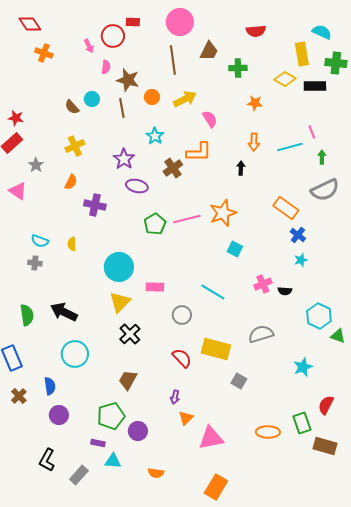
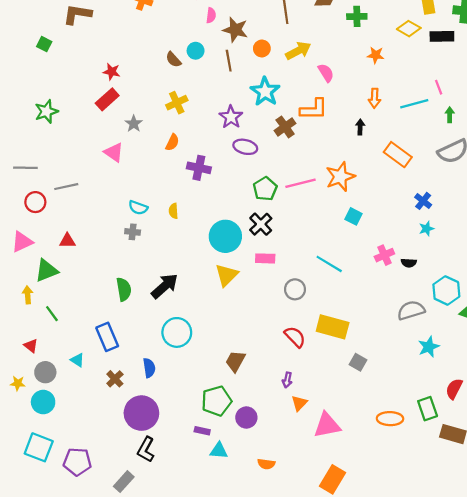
cyan star: (155, 136) -> (265, 92), size x1.5
orange rectangle: (286, 208) -> (398, 155), moved
black arrow: (64, 312) -> (165, 286), turned 112
black cross: (130, 334) -> (261, 224), moved
gray semicircle: (261, 334) -> (411, 310), moved
purple circle: (59, 415) -> (141, 413), moved, size x1.6
gray rectangle: (79, 475) -> (124, 482), moved

